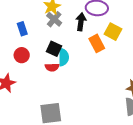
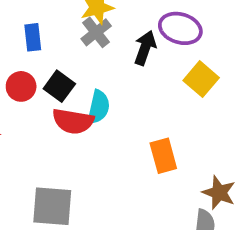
orange rectangle: (97, 43) -> (163, 156), moved
black square: (54, 49) -> (59, 86), moved
red semicircle: (52, 67) -> (73, 121), size x1.5

